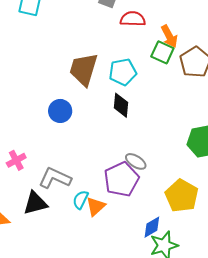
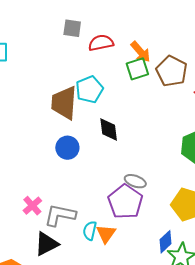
green square: (162, 52) -> (137, 69), turned -30
cyan pentagon: (123, 72) -> (89, 89), moved
blue circle: (60, 111) -> (67, 148), moved
pink cross: (16, 160) -> (32, 206), moved

